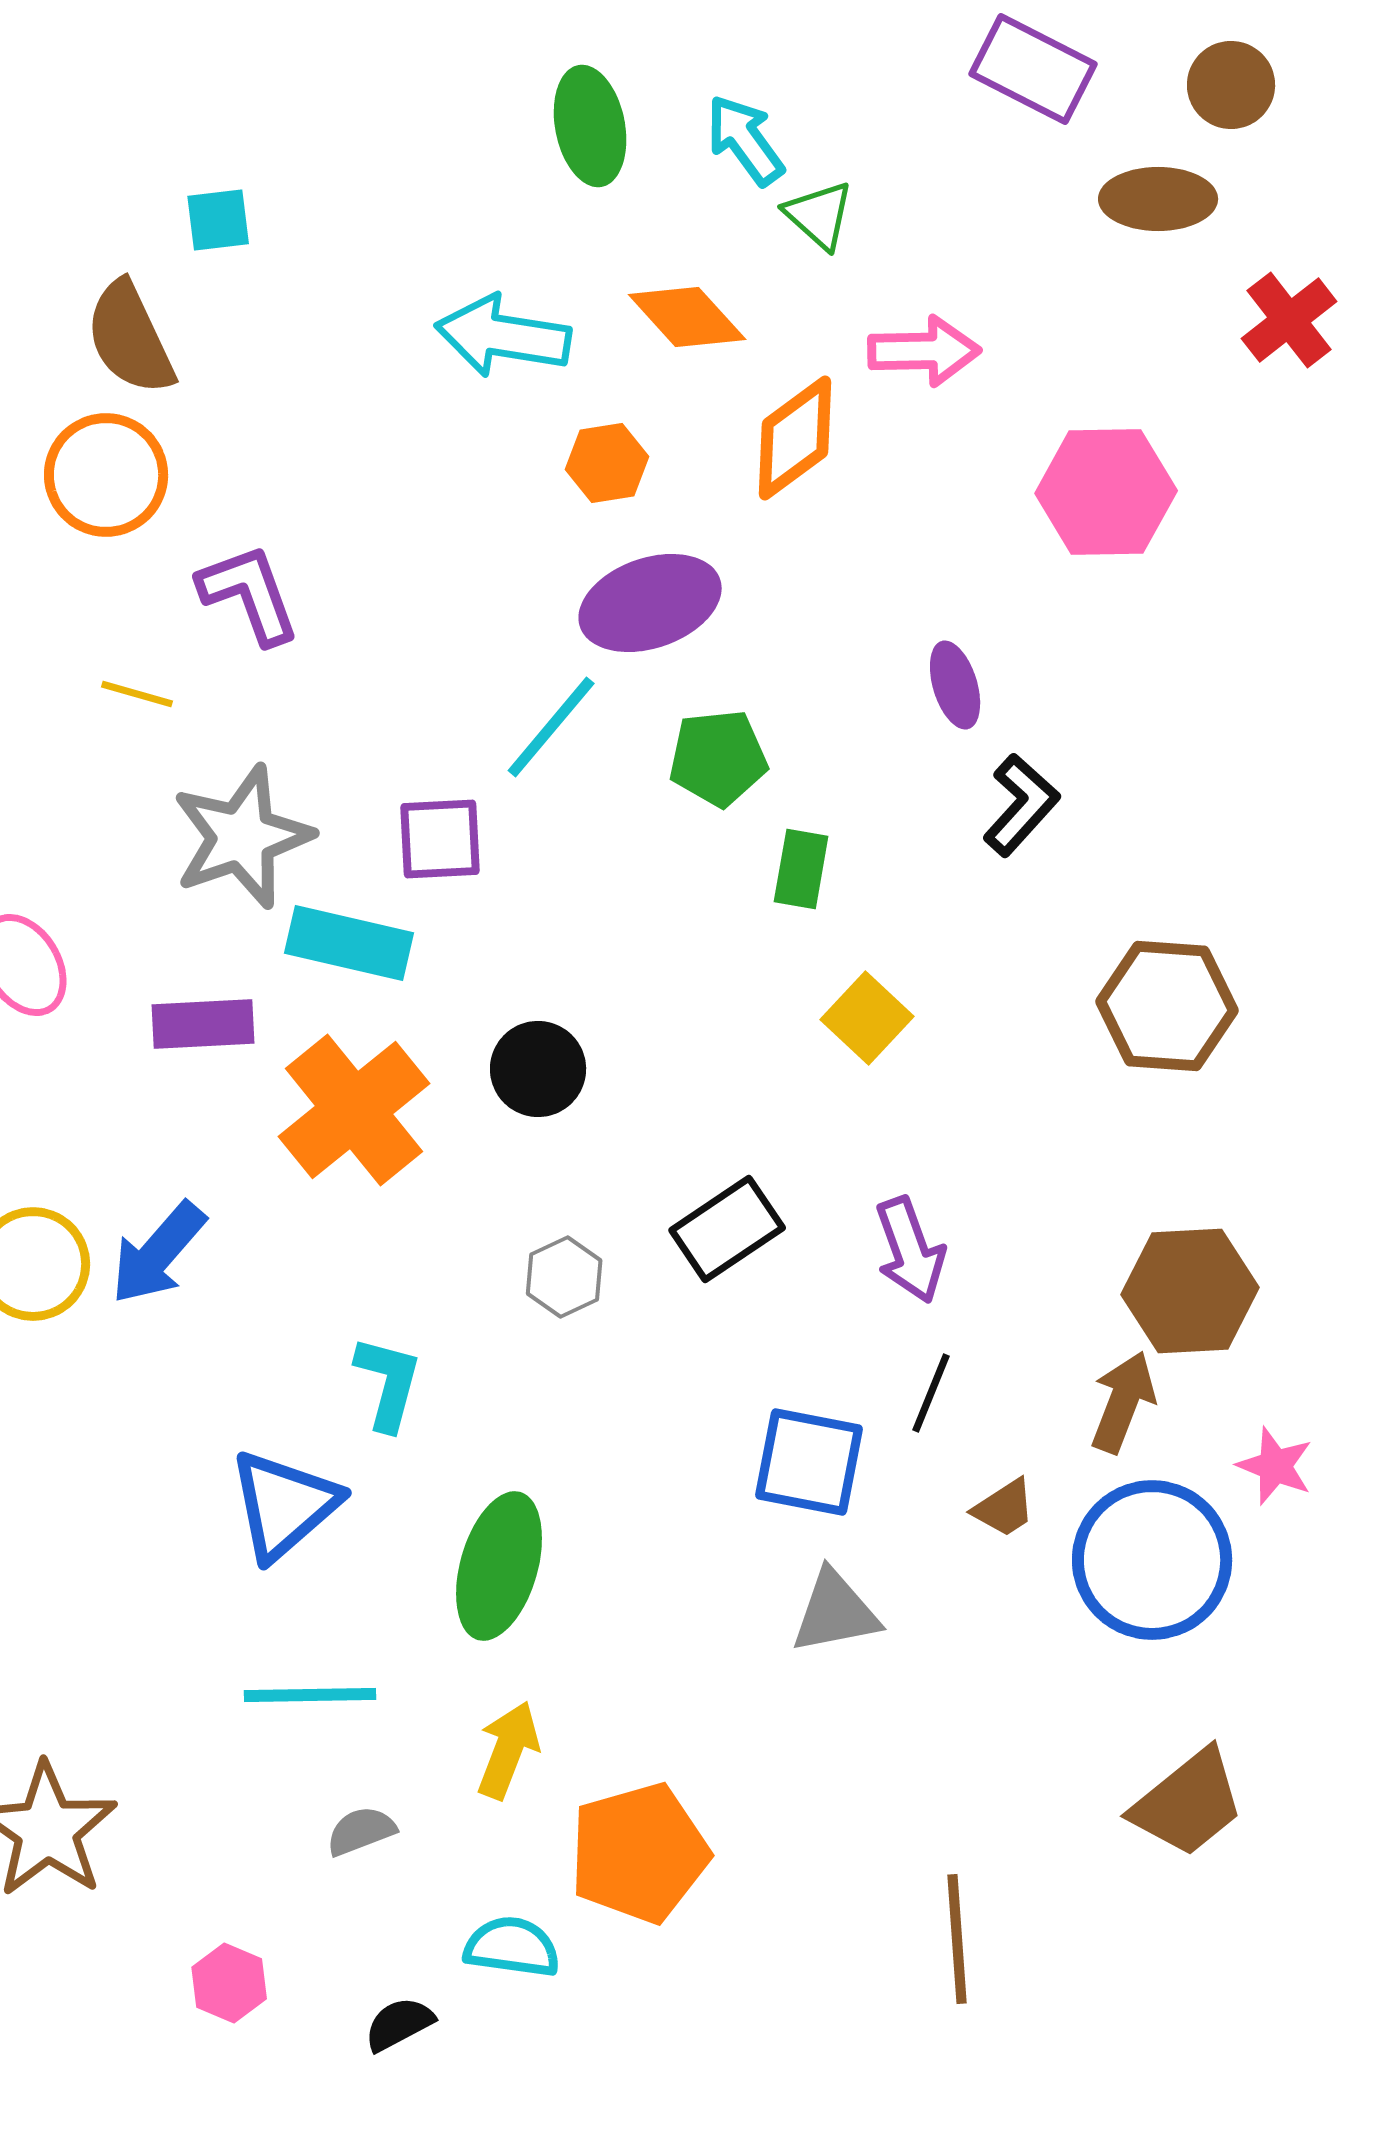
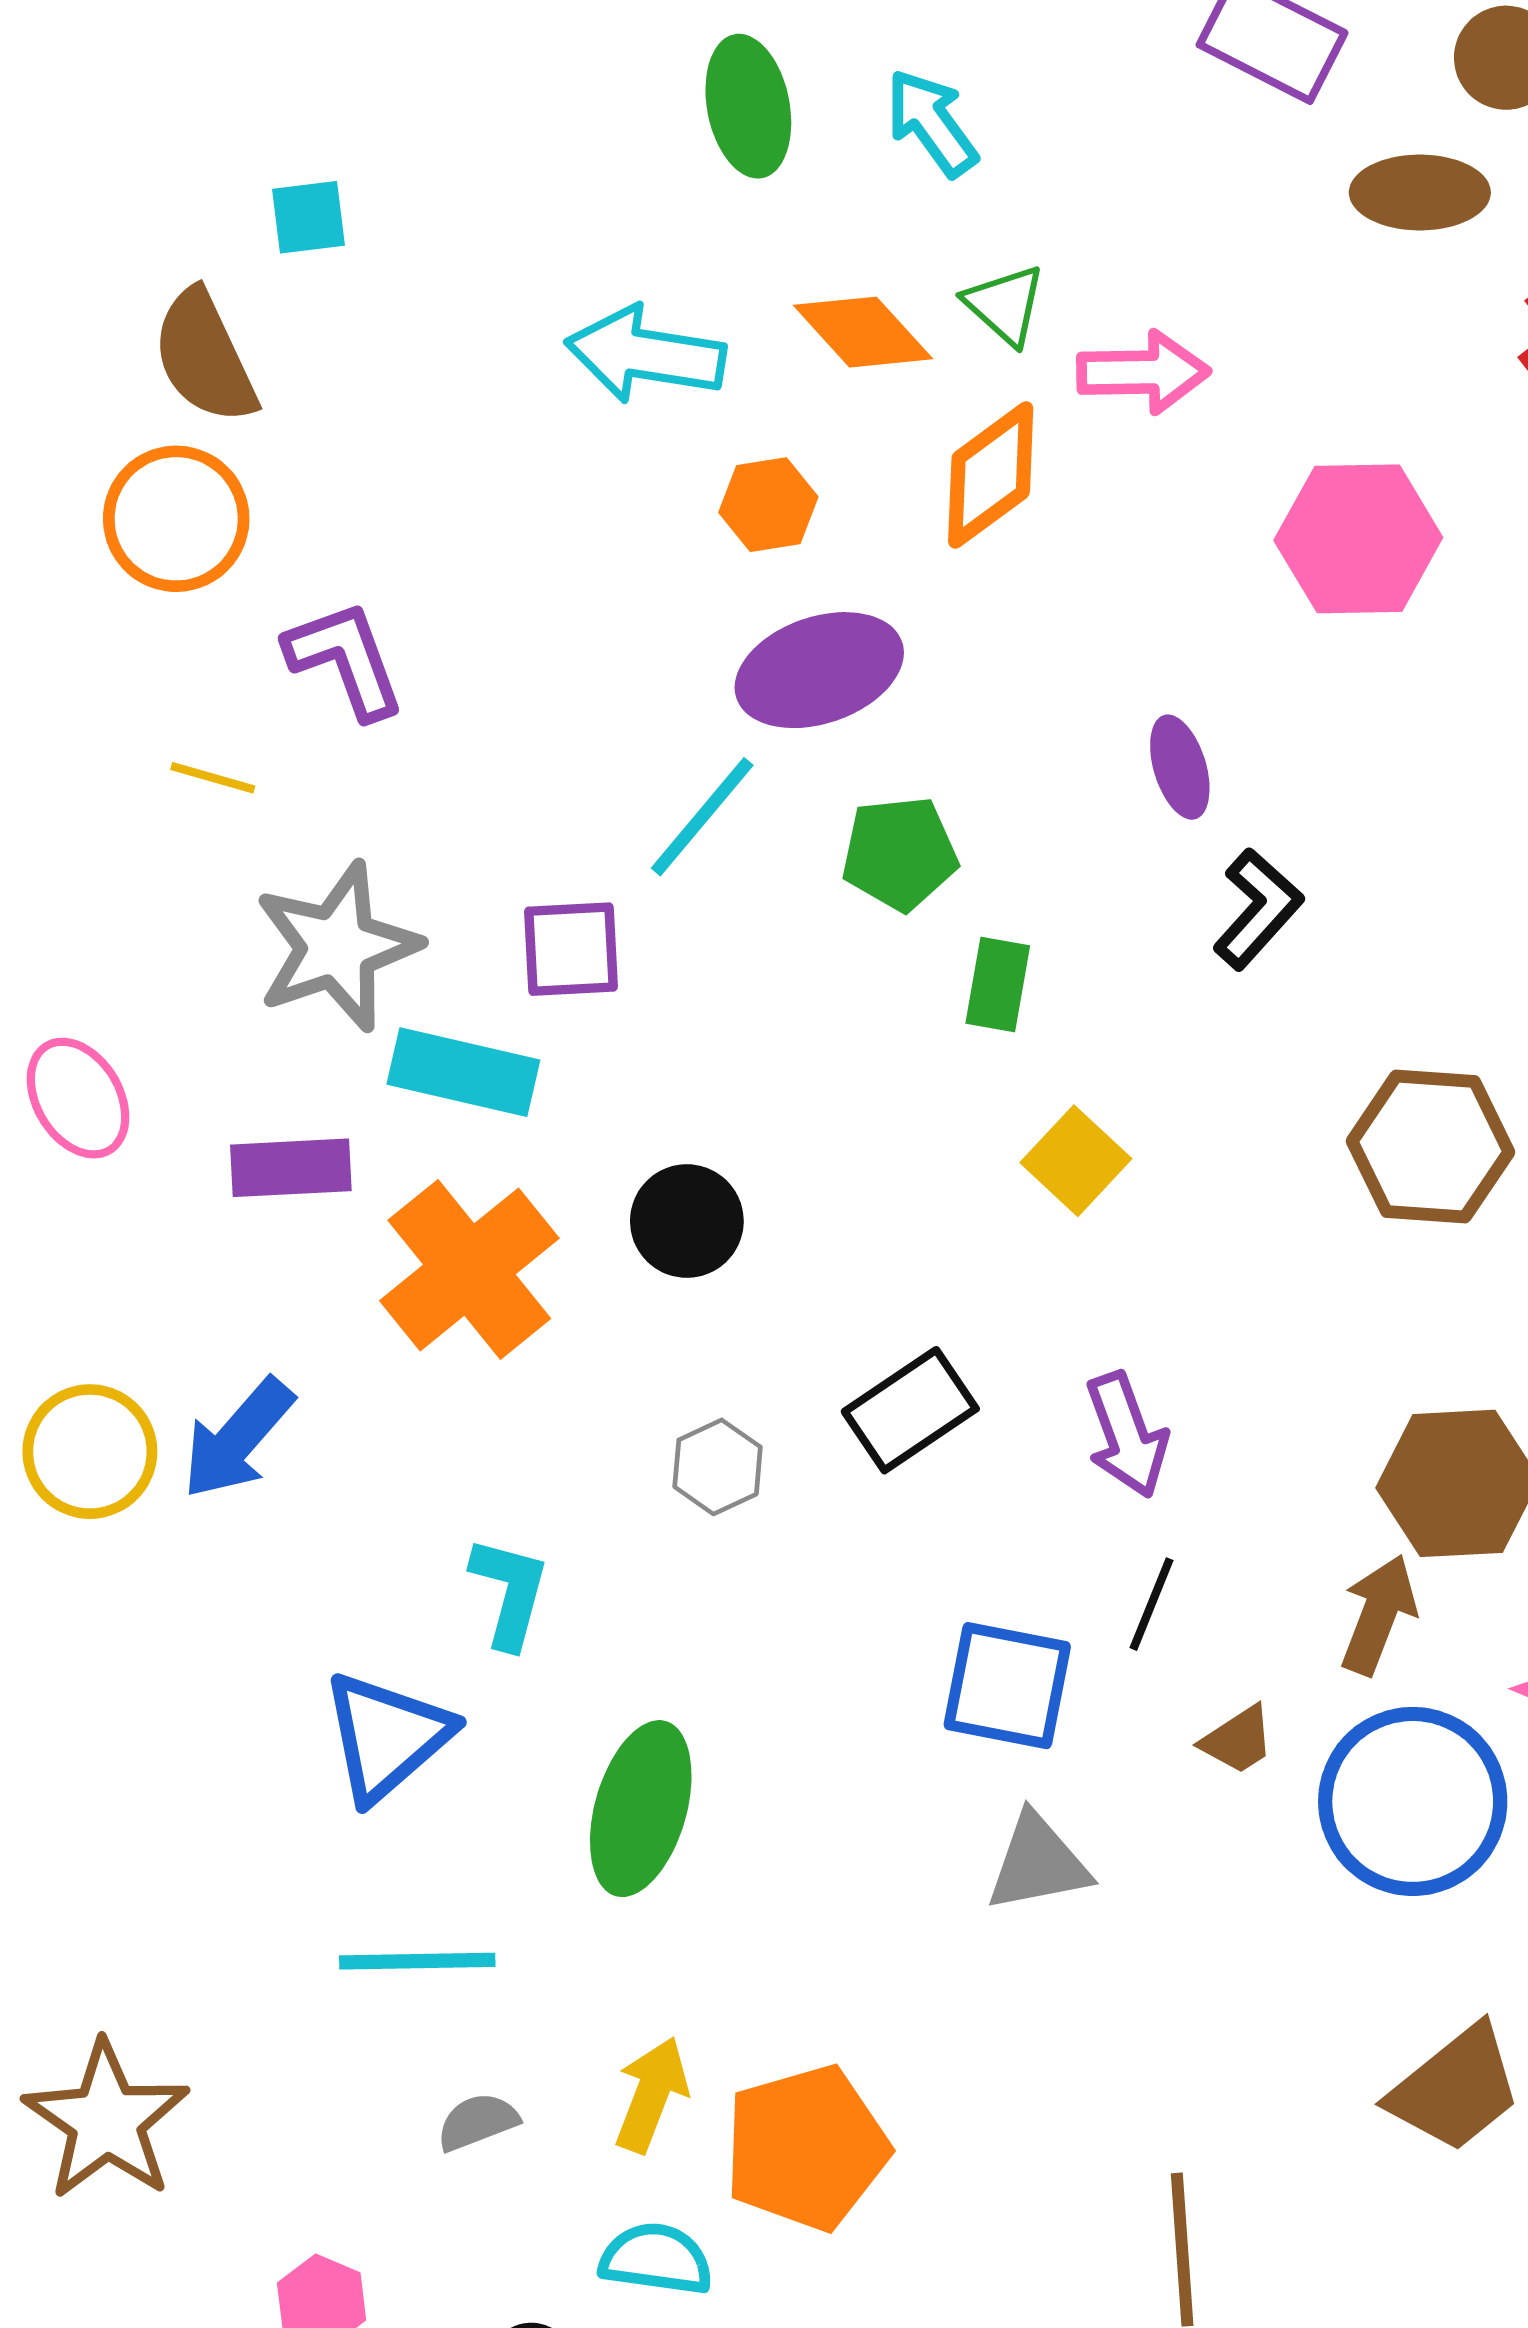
green triangle: (819, 215) -> (1005, 305), moved
yellow arrow: (508, 1750) -> (651, 2095), moved

